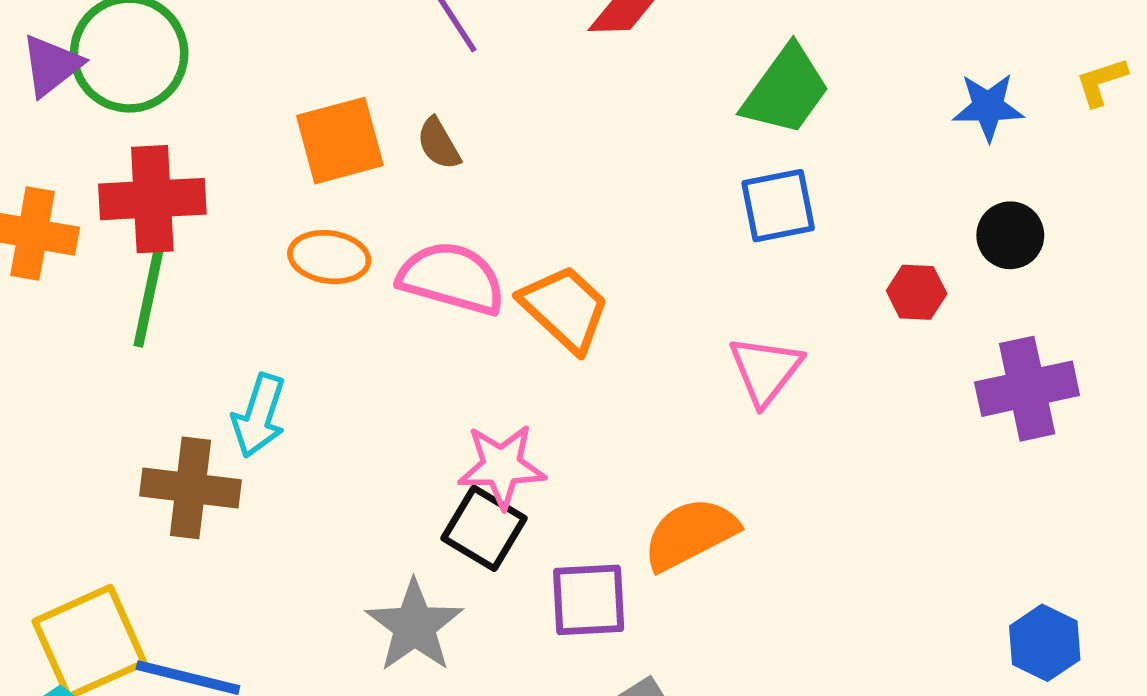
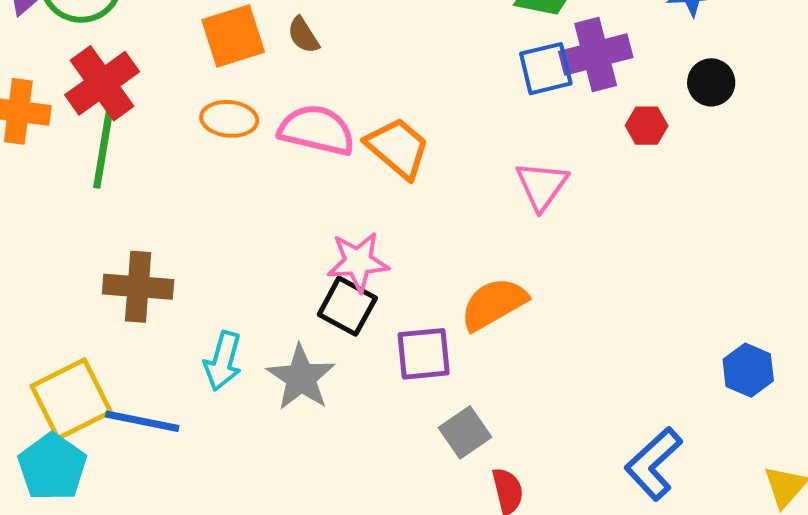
red cross: (152, 199) -> (102, 83), turned -30
purple cross: (1027, 389) -> (596, 55), moved
cyan arrow: (259, 416) -> (223, 361), moved

